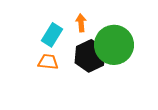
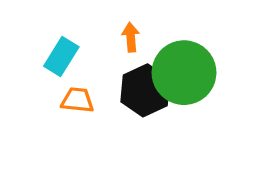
cyan rectangle: (52, 35) -> (61, 57), moved

